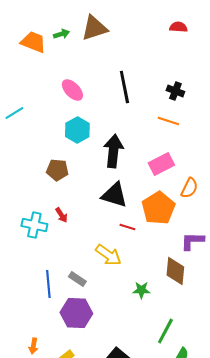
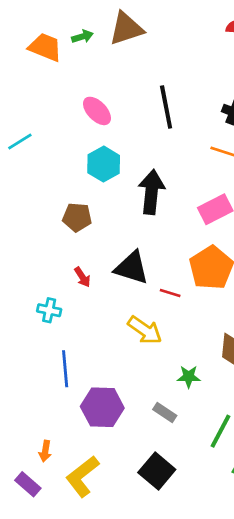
black triangle: (114, 195) -> (132, 268), moved
cyan cross: (34, 225) -> (49, 310), moved, size x0.7
gray rectangle: (77, 279) -> (165, 413), moved

